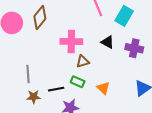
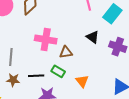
pink cross: (71, 42) -> (46, 40), moved

